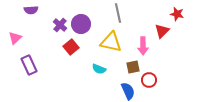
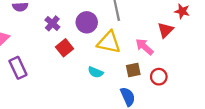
purple circle: (81, 24) -> (87, 22), moved
pink arrow: (143, 46) -> (144, 47), turned 132
red circle: (149, 80) -> (159, 77), moved

